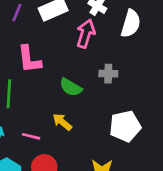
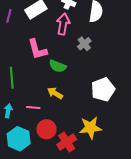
pink L-shape: (29, 59) -> (37, 49), moved
gray cross: (108, 74) -> (84, 44), moved, turned -32

